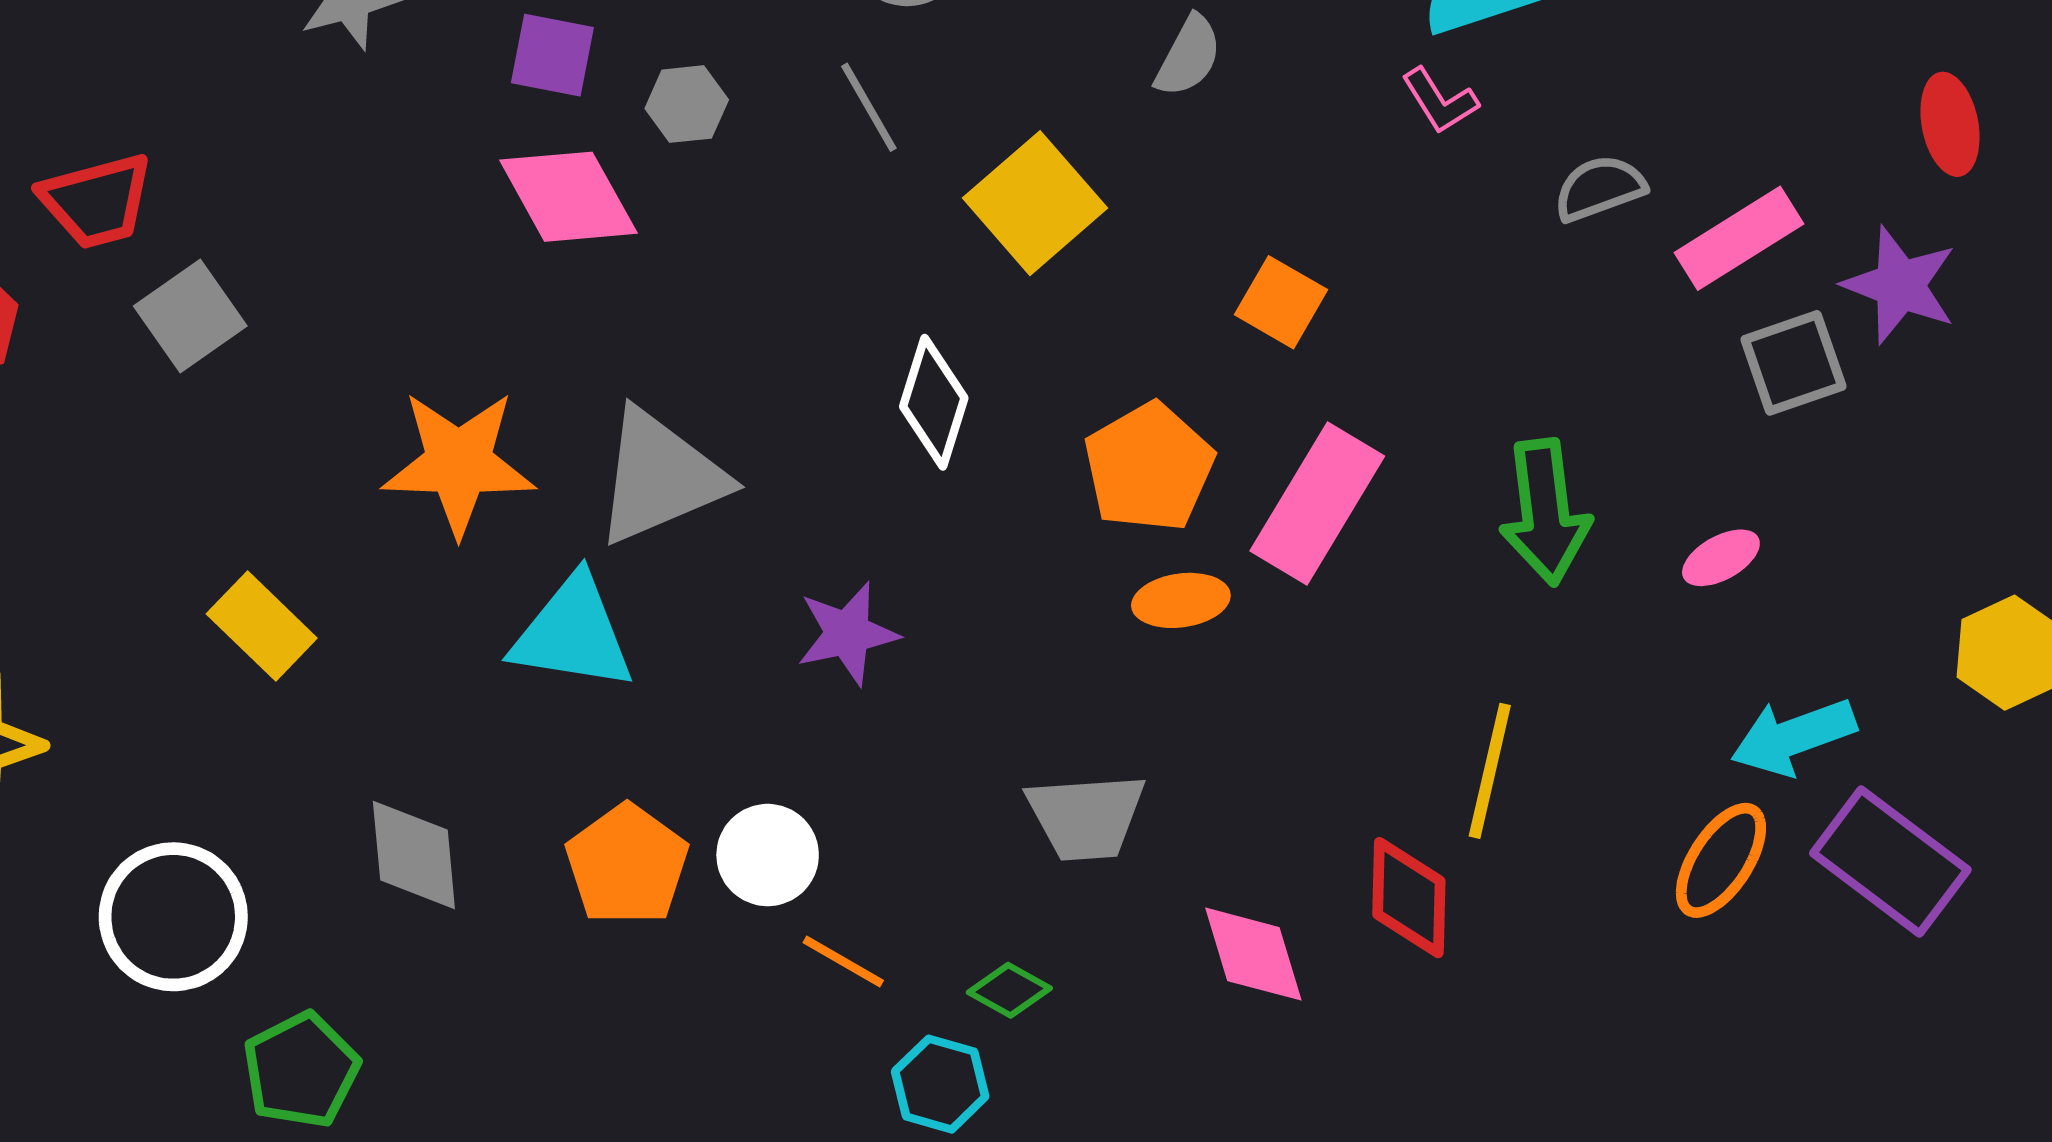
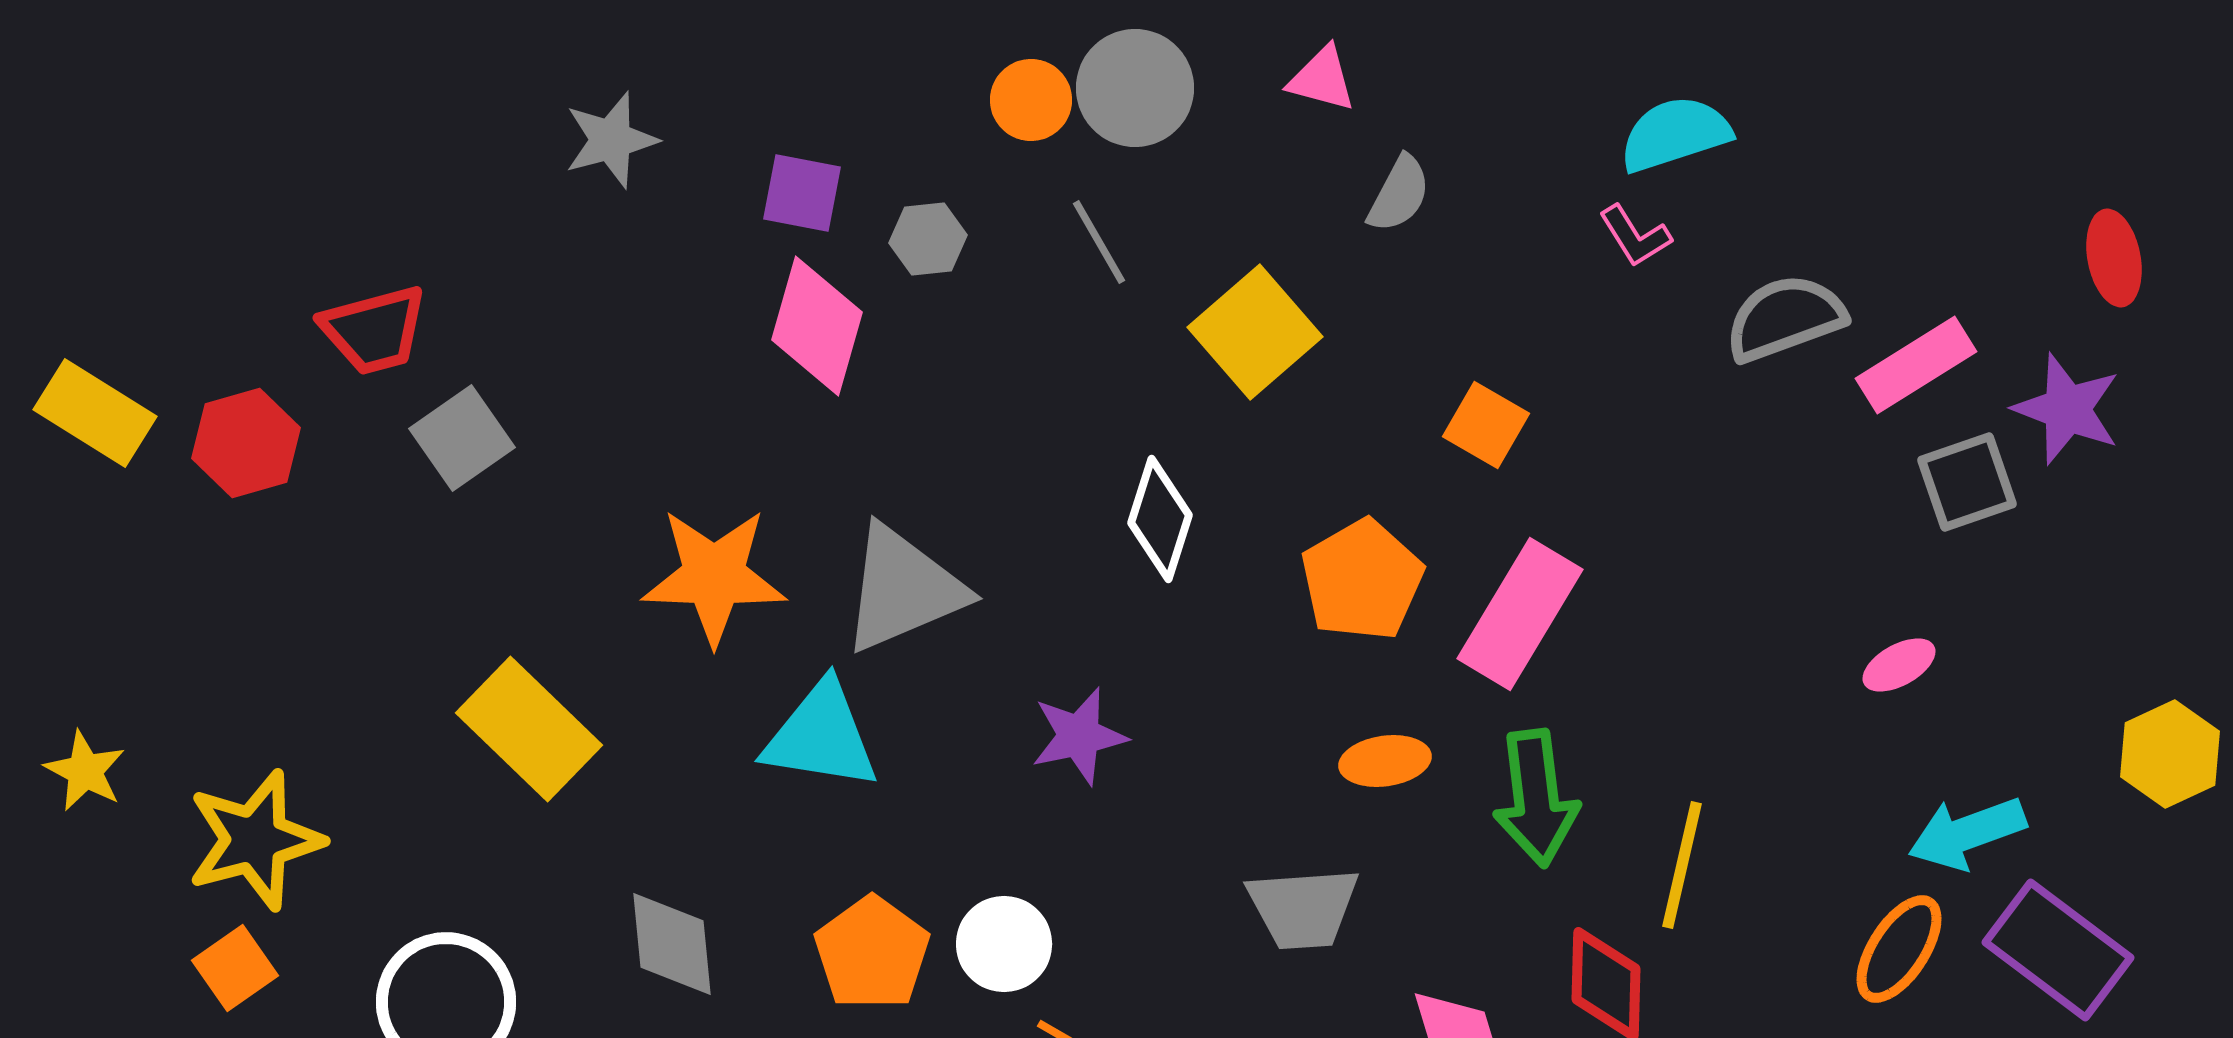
gray semicircle: (1600, 188) -> (1785, 318), size x1.4
pink diamond: (568, 197) -> (817, 326), turned 45
green arrow: (1545, 512) -> (1536, 798), moved
orange ellipse: (1181, 600) -> (1385, 761), moved
yellow rectangle: (262, 626) -> (529, 729), size x1.4

